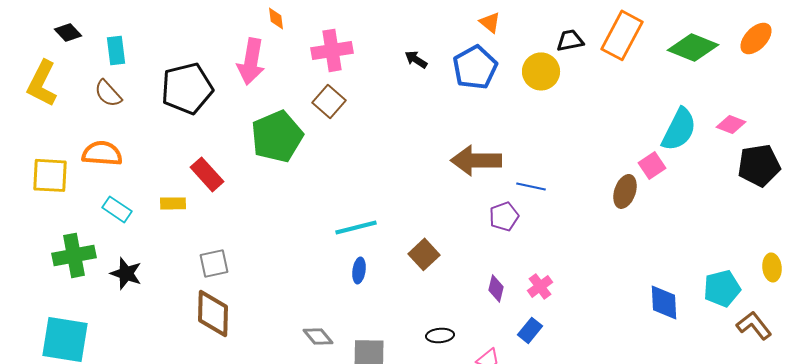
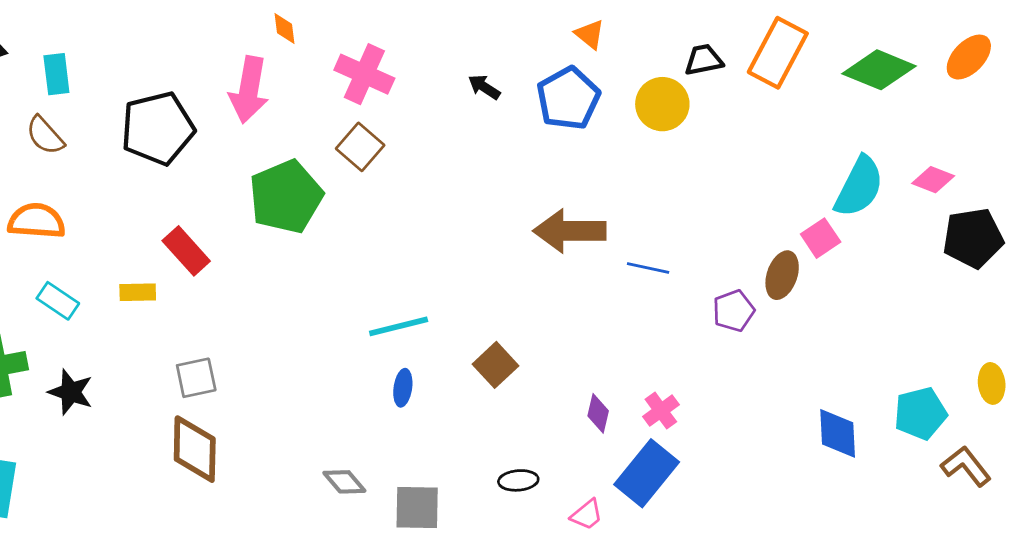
pink cross: (332, 50) -> (364, 74), turned 33
purple pentagon: (504, 216) -> (734, 311), moved
blue rectangle: (530, 330) -> (647, 473), size x1.8

